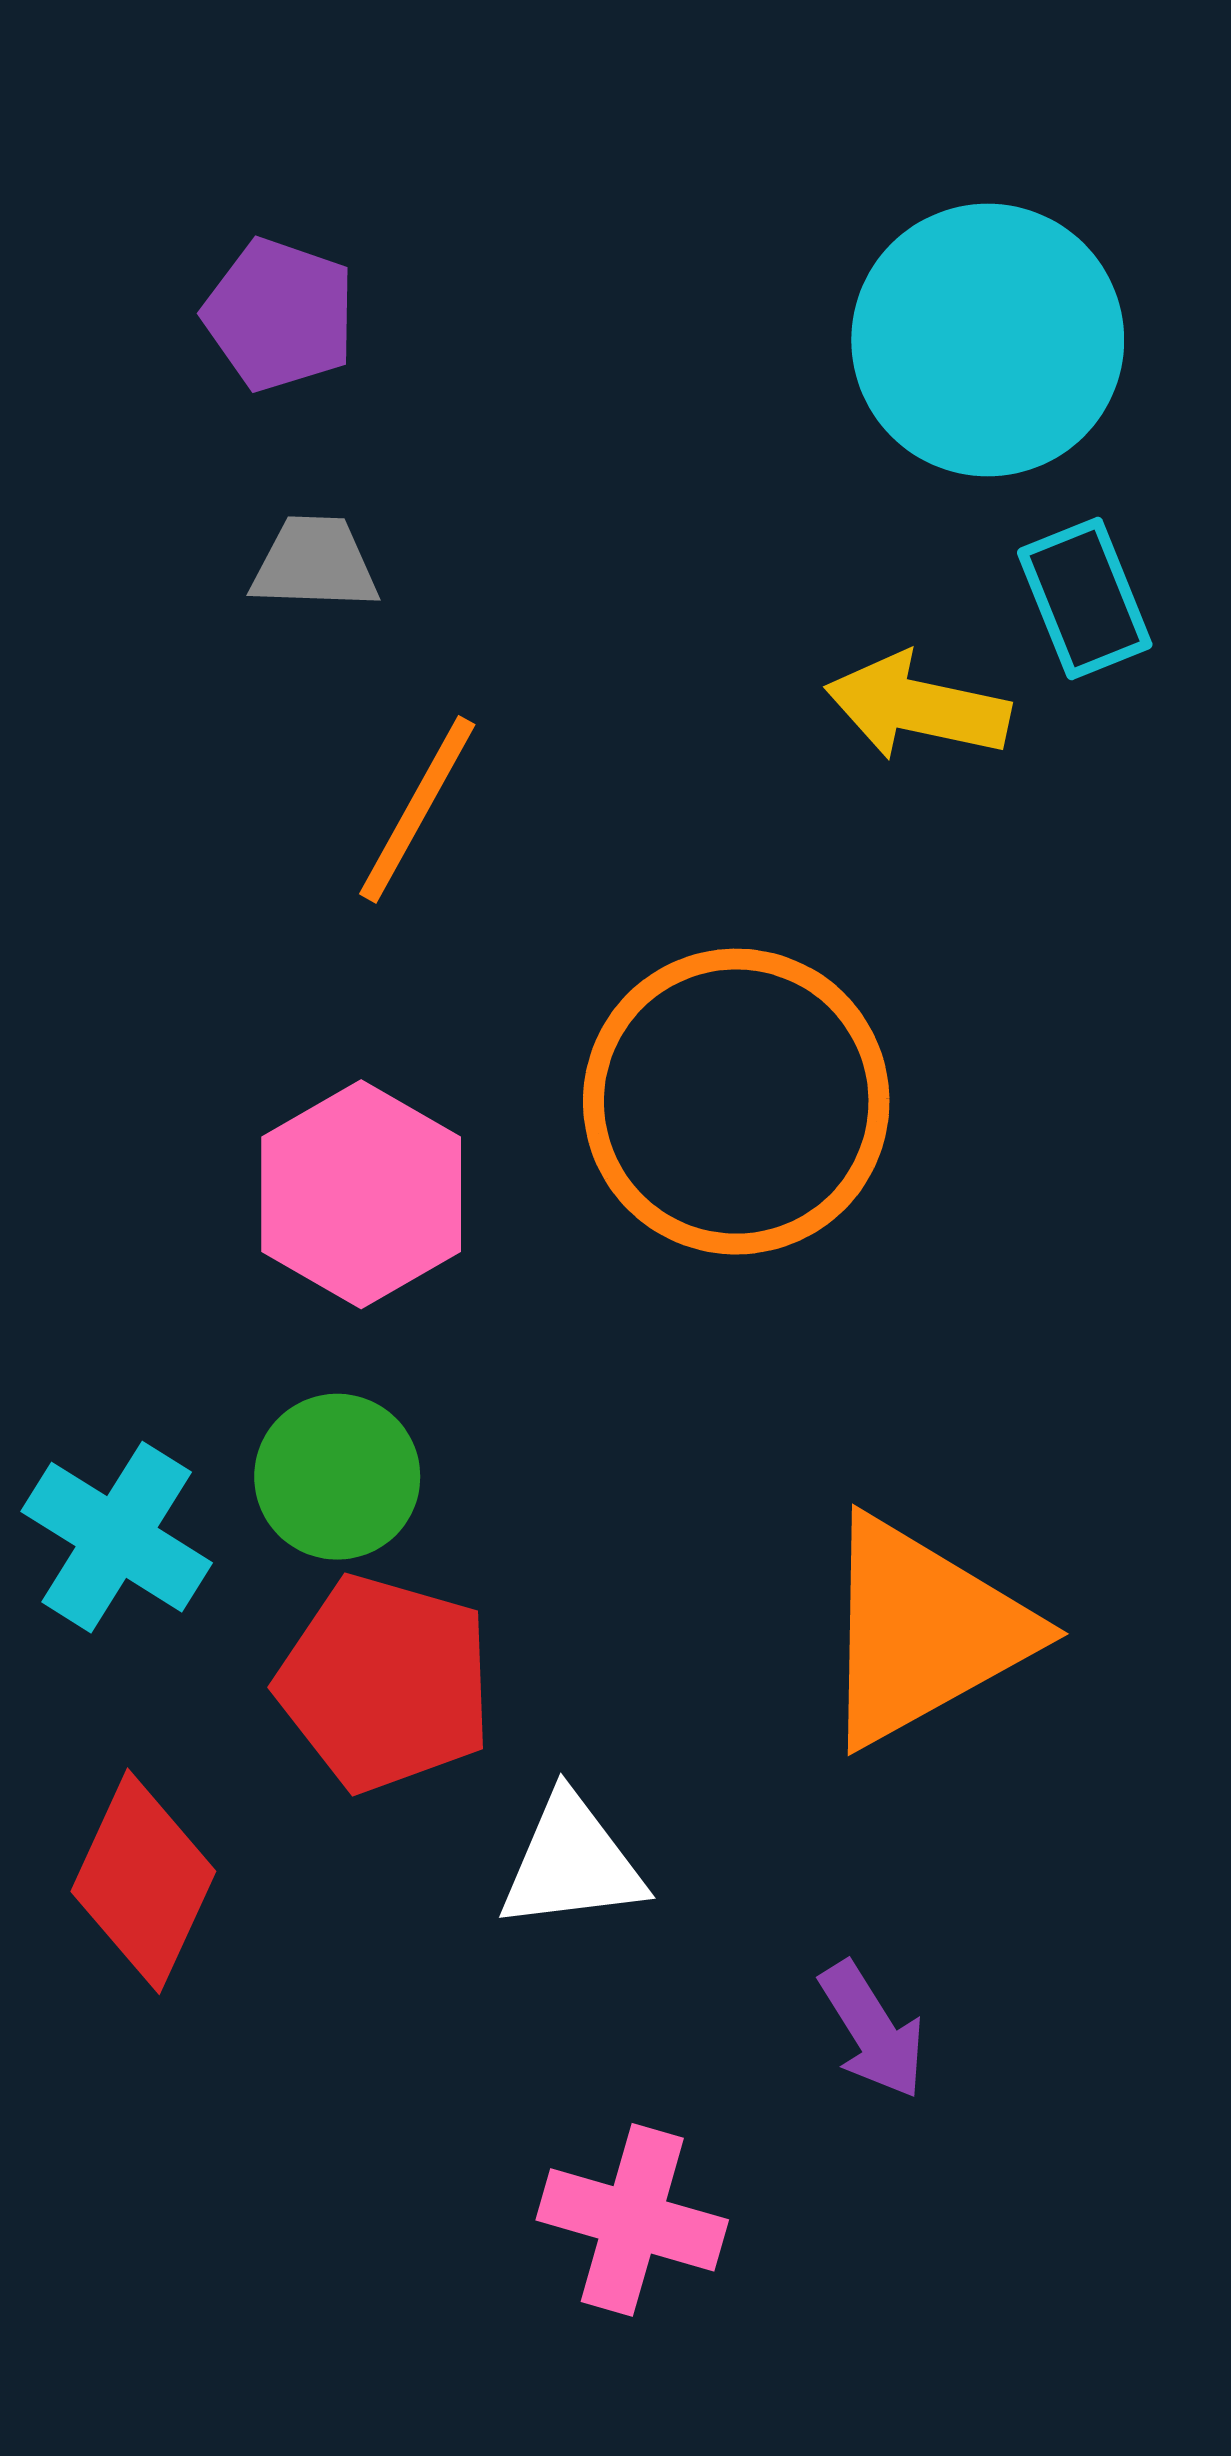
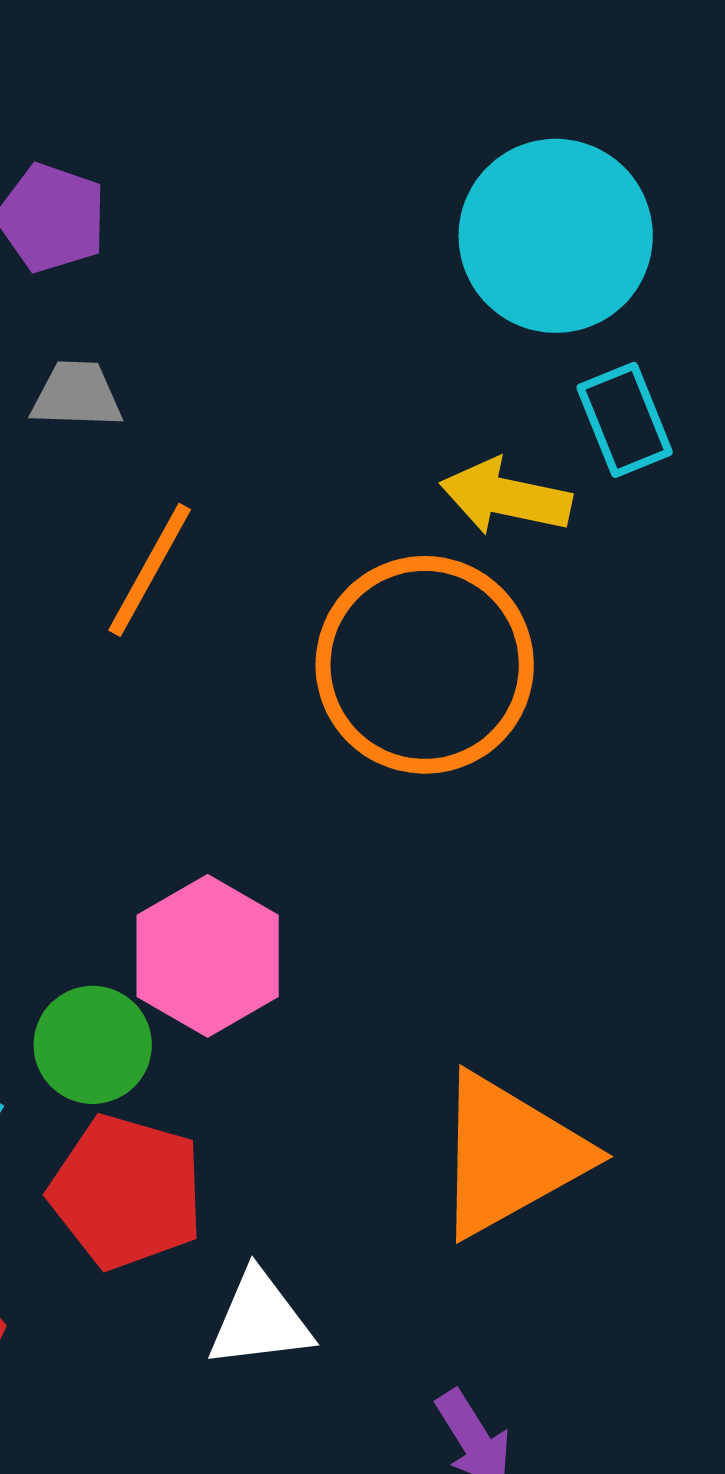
orange circle: (736, 1102) -> (425, 665), moved
pink hexagon: (361, 1194) -> (208, 956), moved

